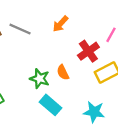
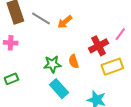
orange arrow: (60, 24) -> (65, 22), moved
green star: (40, 79) -> (52, 64), turned -30

